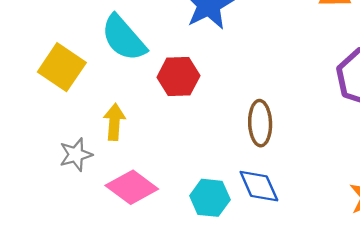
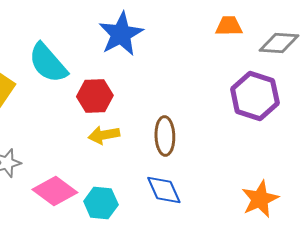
yellow arrow: (114, 122) -> (104, 135), moved, turned -104
cyan hexagon: (210, 198) -> (101, 203), moved

